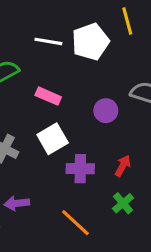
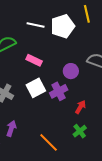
purple cross: (80, 169) -> (59, 91), moved, turned -30
purple arrow: (17, 203) -> (11, 129), turned 112

